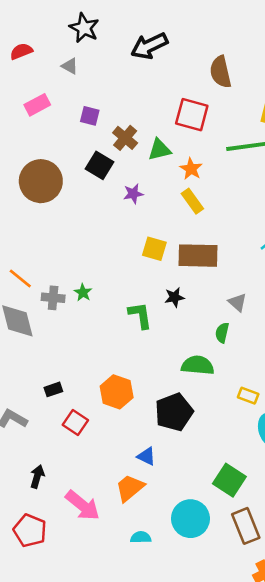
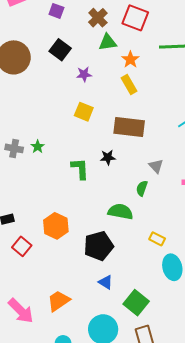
brown cross: (125, 138) -> (98, 18), moved
yellow square: (154, 249) -> (84, 112), moved
blue triangle: (146, 456) -> (106, 282), moved

